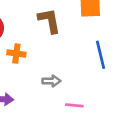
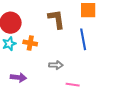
blue line: (101, 55) -> (83, 39), moved

